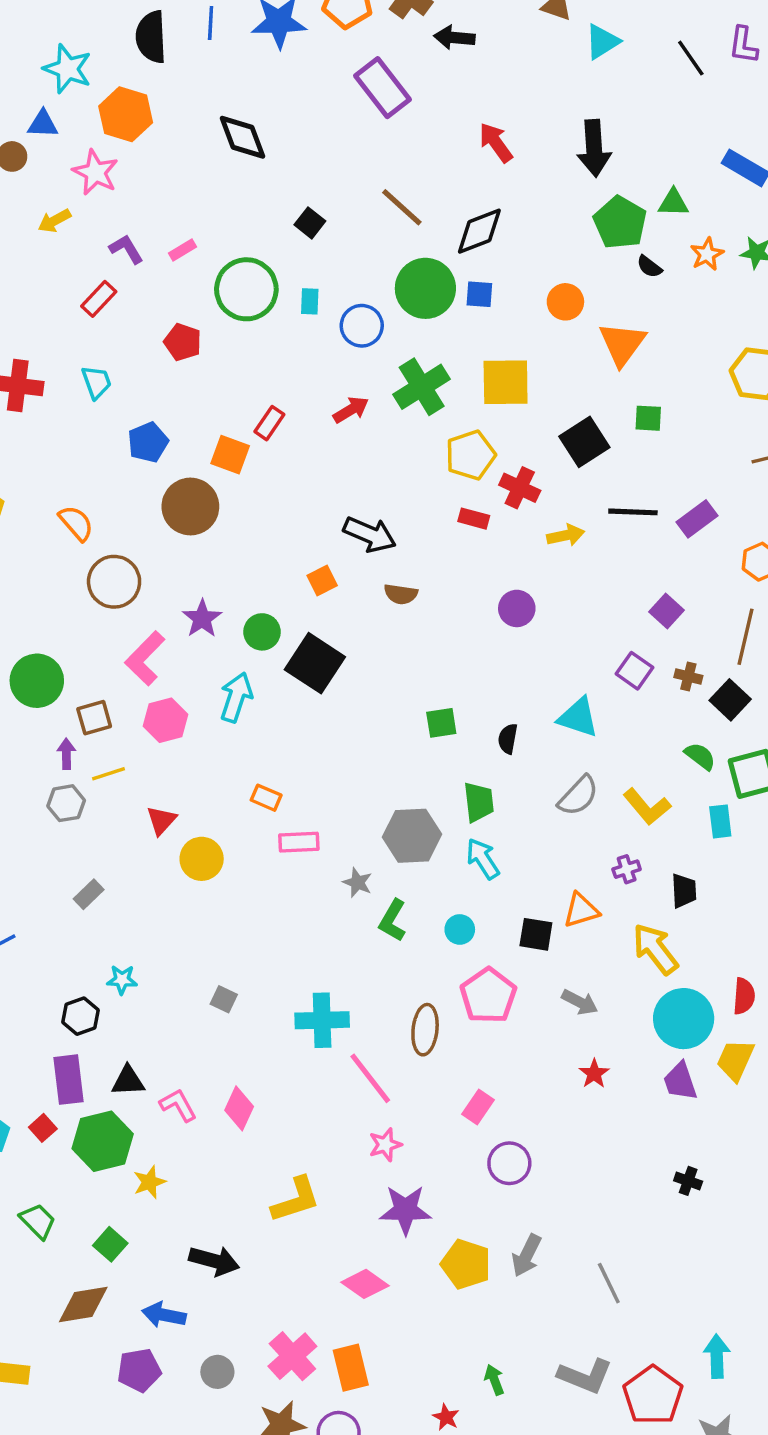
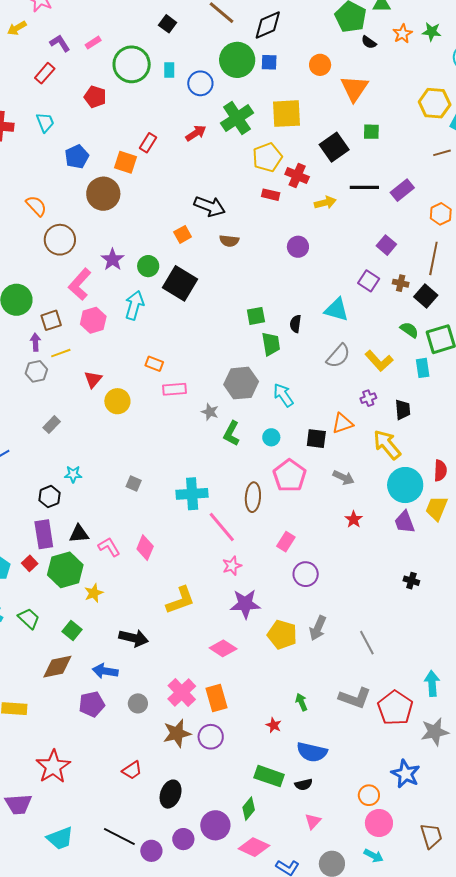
green trapezoid: (479, 802) -> (271, 344), moved

